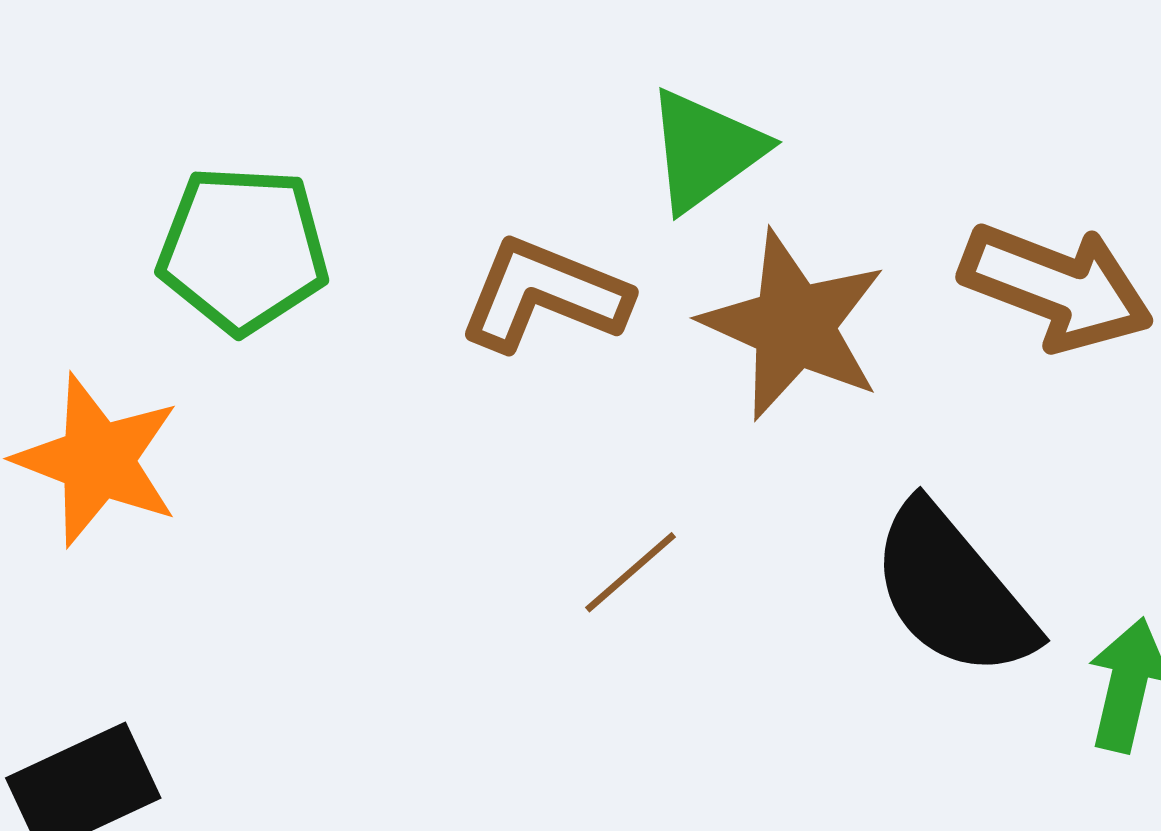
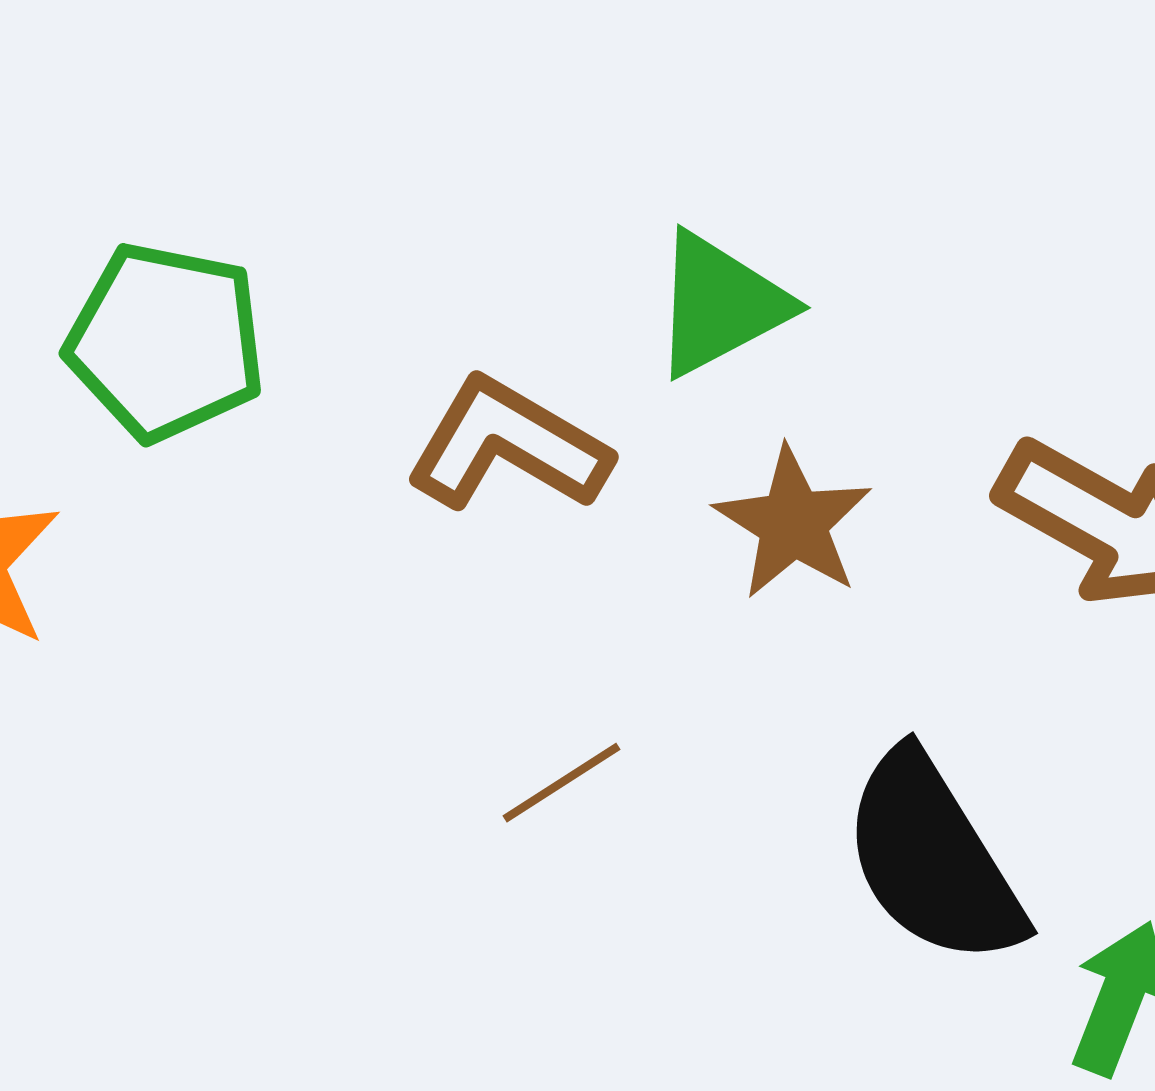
brown star: (794, 325) -> (793, 523), size x0.7

